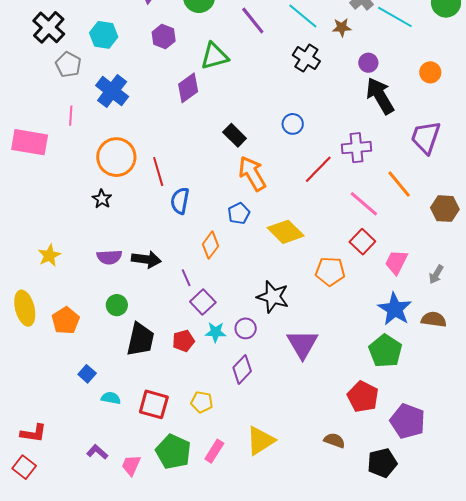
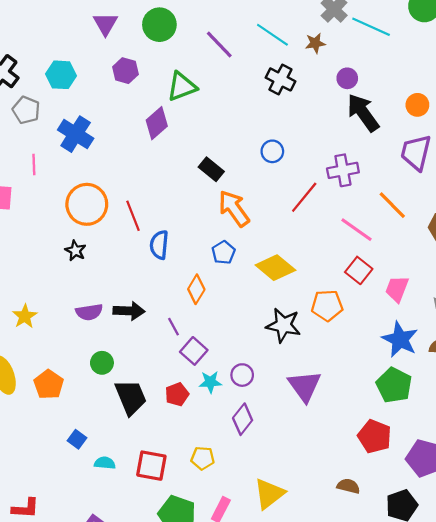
orange circle: (430, 72) -> (417, 105), moved
black star: (273, 297) -> (283, 325), moved
black trapezoid: (140, 339) -> (131, 397), turned -30

